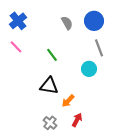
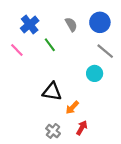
blue cross: (18, 21) -> (30, 24), moved
gray line: (99, 48) -> (105, 51), turned -30
green line: (52, 55) -> (50, 45), moved

